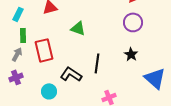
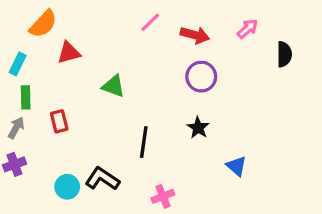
red rectangle: (44, 50) -> (59, 121), size x0.6
black L-shape: (71, 74) -> (102, 179), moved
blue triangle: (155, 78) -> (236, 166), size x0.6

